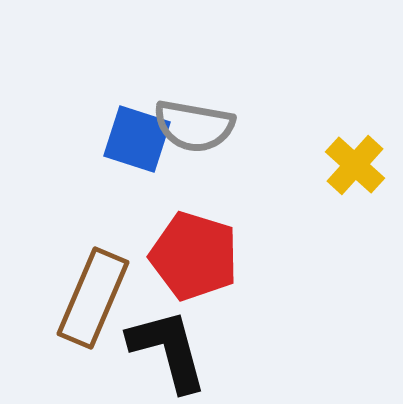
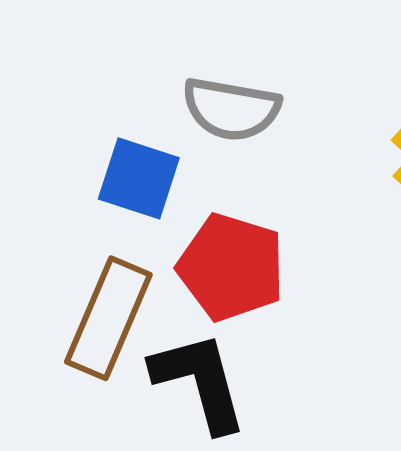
blue square: (137, 139) -> (139, 178), moved

